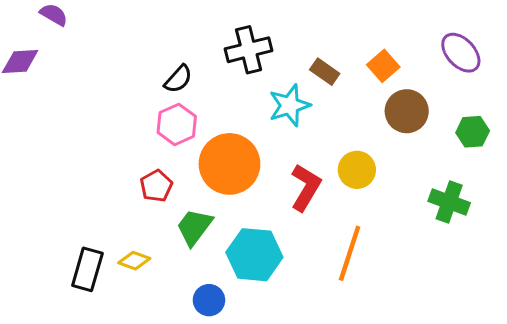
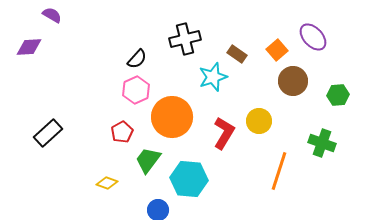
purple ellipse: (461, 53) -> (313, 37), moved
orange line: (350, 253) -> (279, 171), moved
black rectangle: (87, 269) -> (48, 133), moved, turned 32

